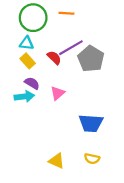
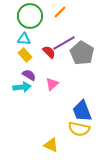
orange line: (66, 13) -> (60, 12), turned -48
blue trapezoid: (91, 123) -> (82, 111), turned 65
yellow semicircle: (92, 159) -> (79, 129), moved, size x1.5

